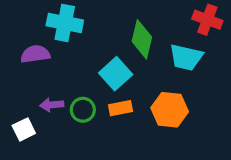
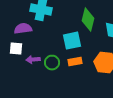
cyan square: (116, 74) -> (72, 41), turned 30
white square: (24, 129) -> (16, 49), moved, turned 32

